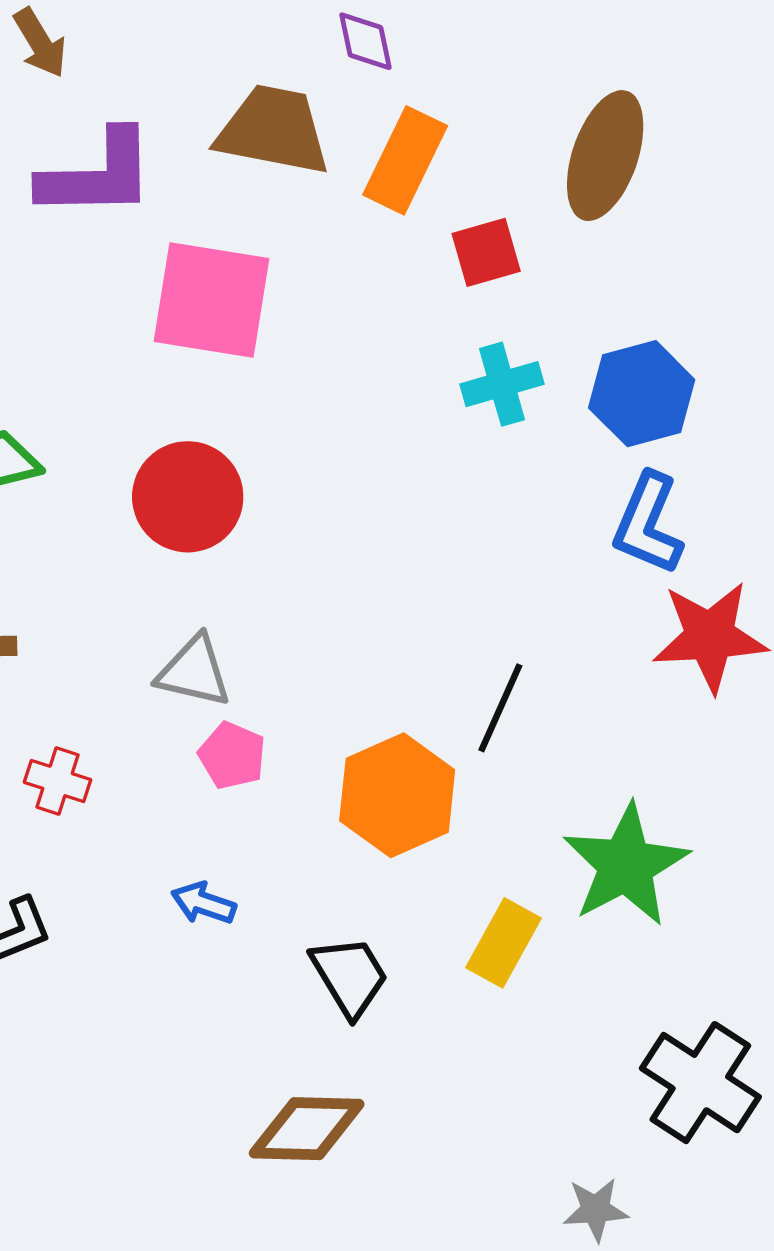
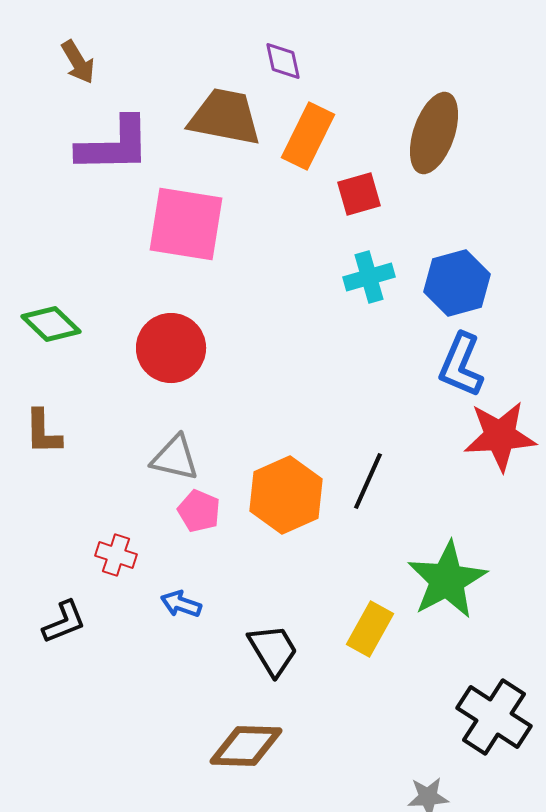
red cross: (58, 781) -> (116, 555), moved
orange hexagon: (397, 795) -> (286, 495), moved

